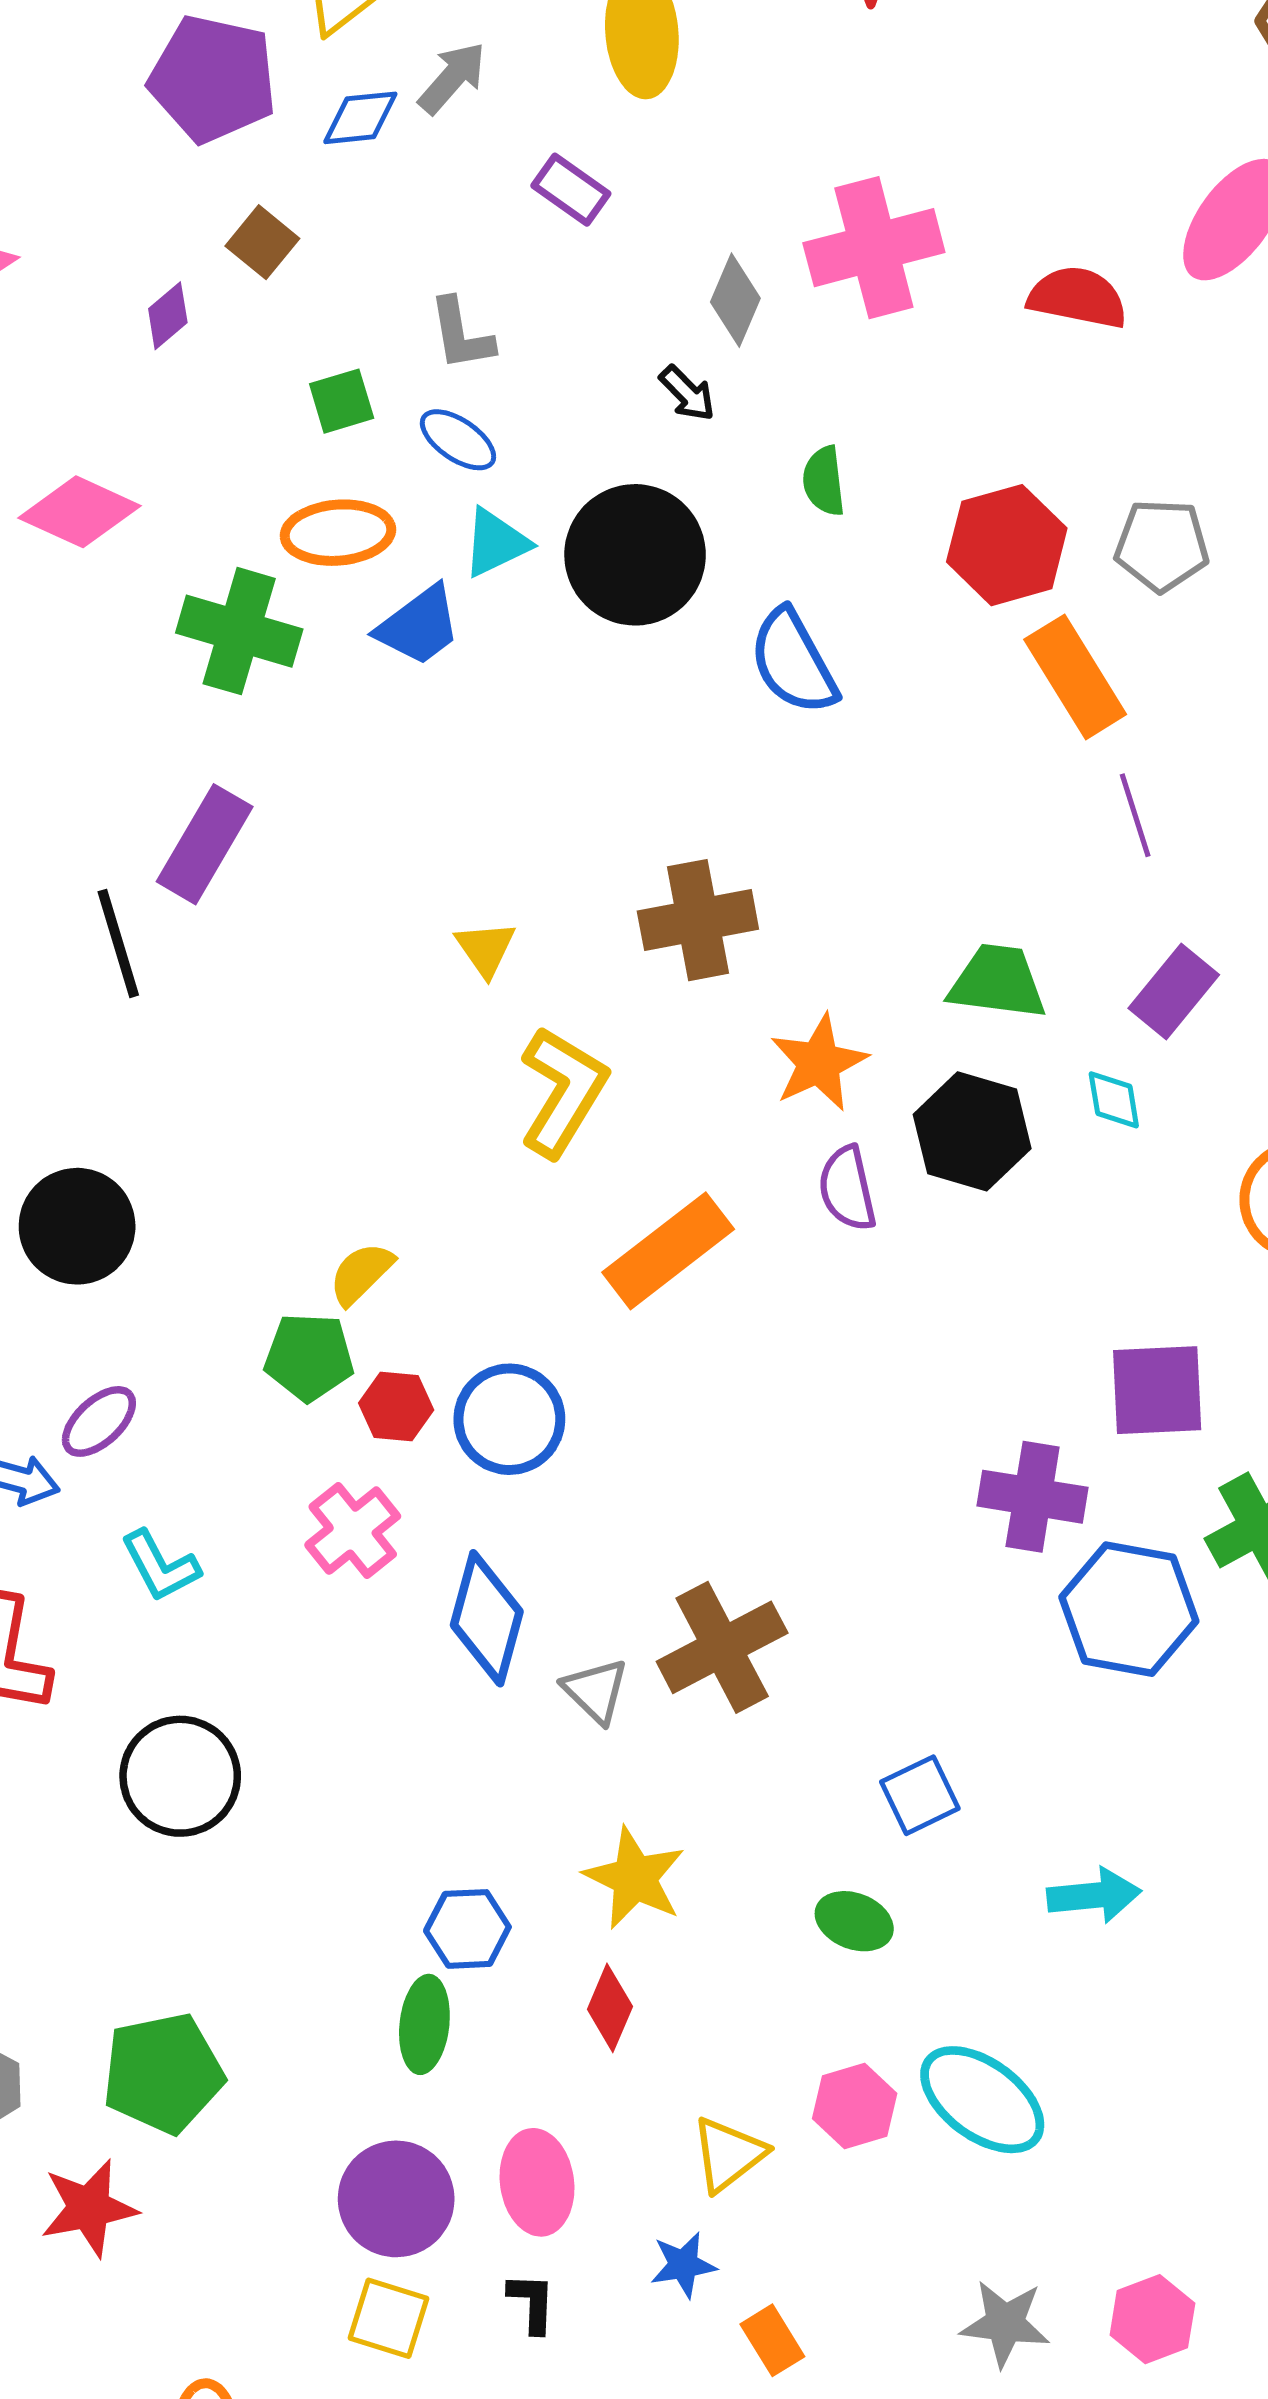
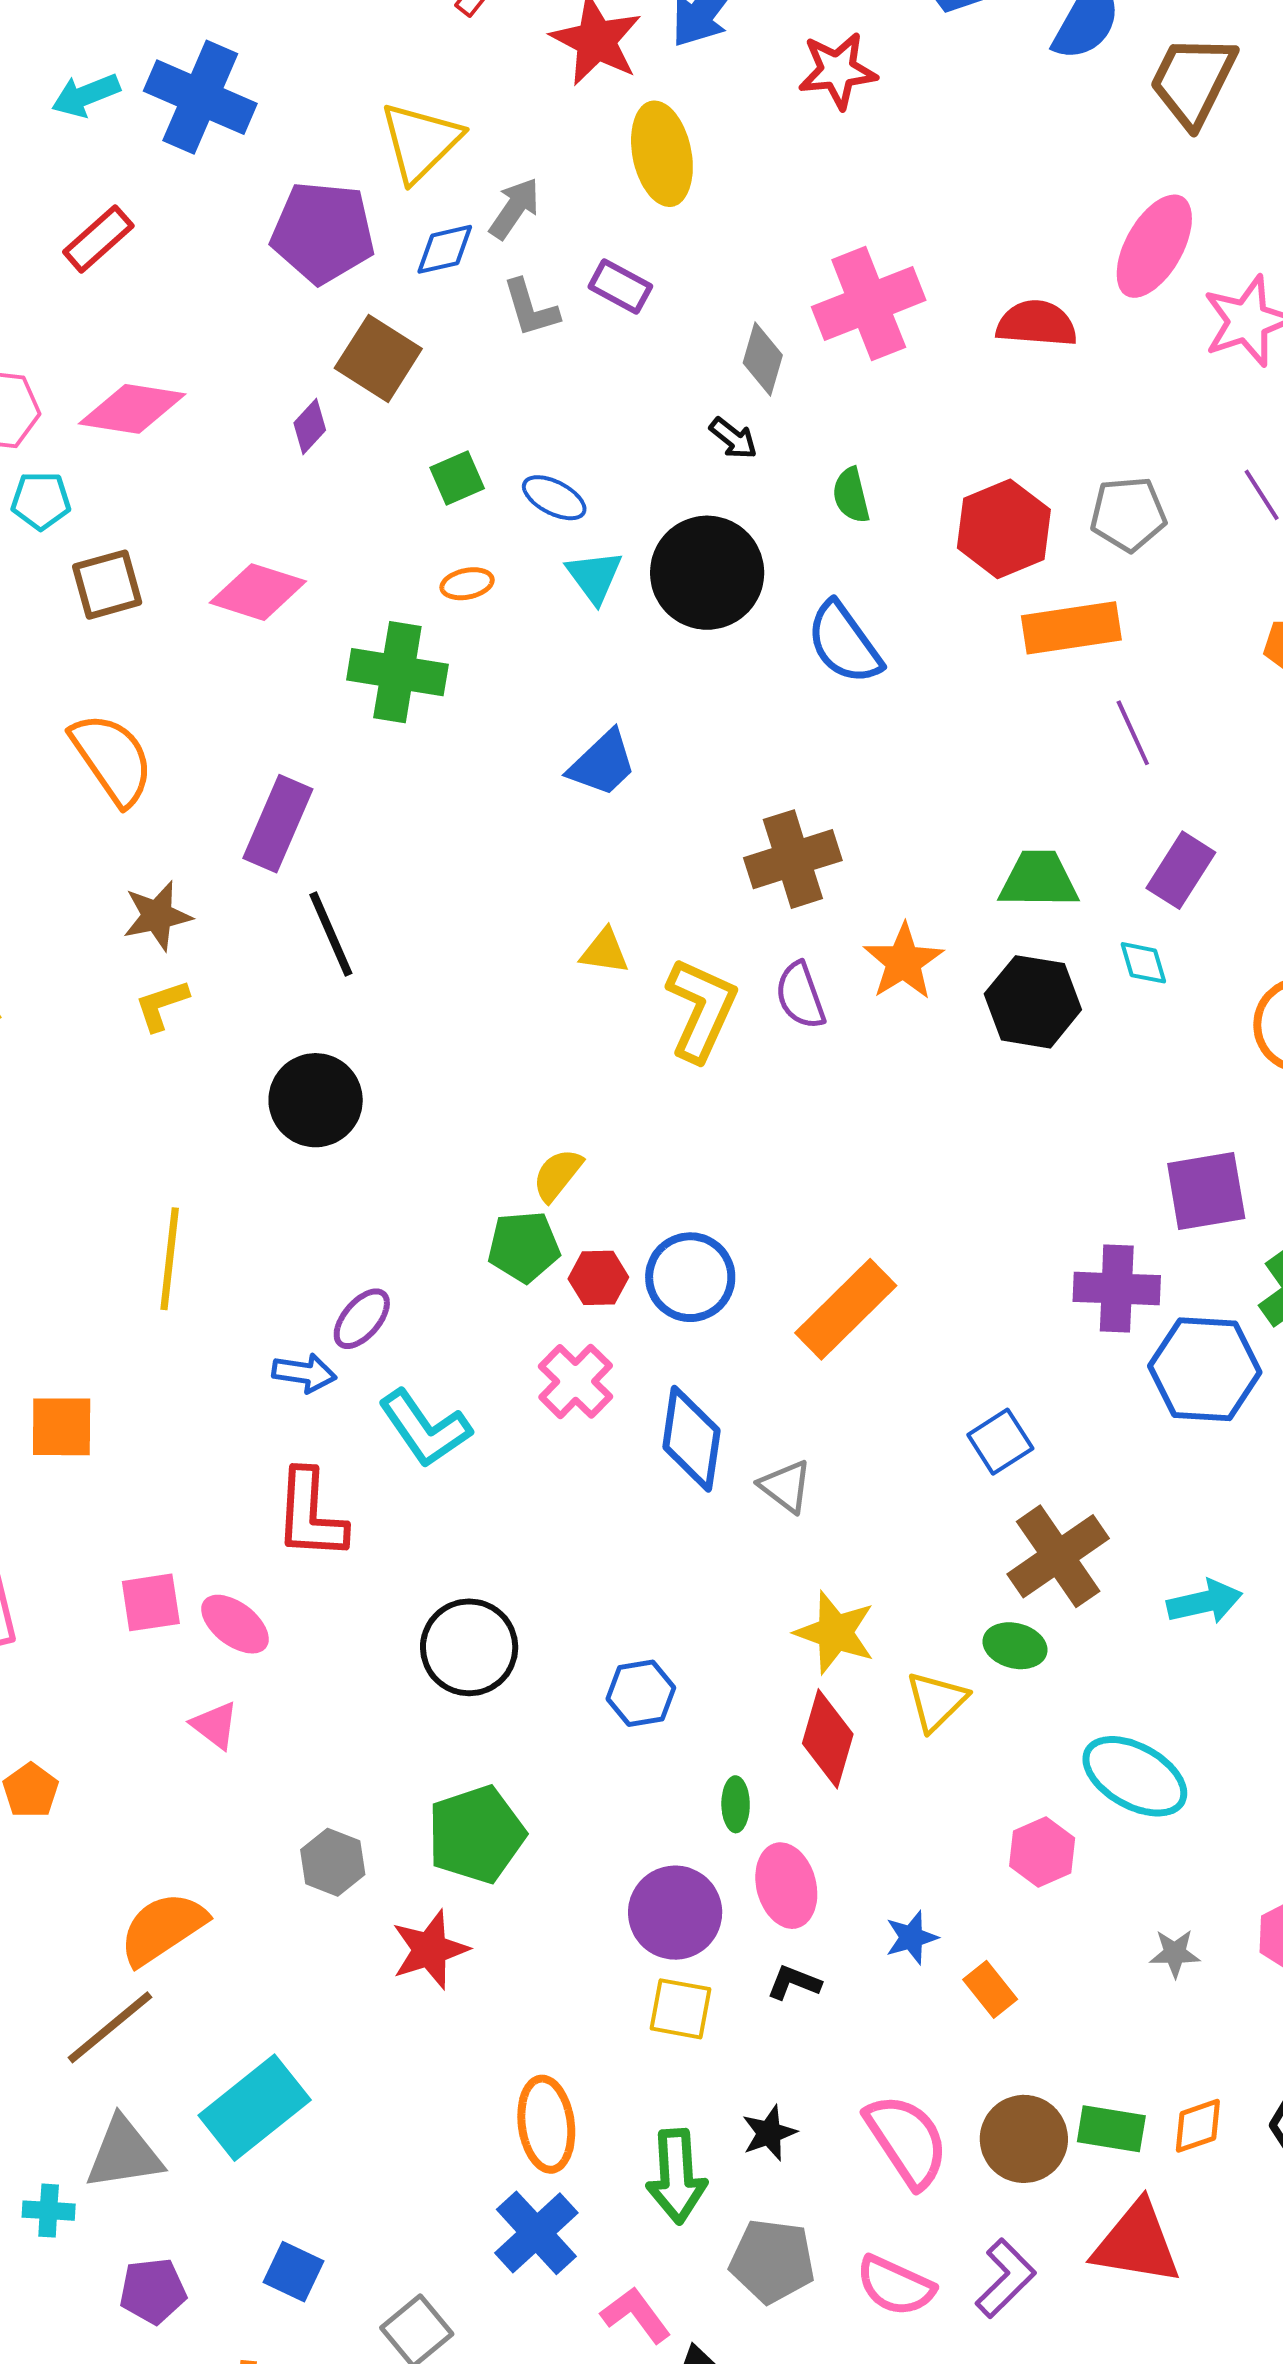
brown square: (262, 242) -> (378, 358), size x1.5
gray L-shape: (461, 334) -> (531, 308), moved
orange ellipse: (338, 533) -> (467, 584), size x0.6
cyan triangle: (496, 543) -> (594, 577), turned -34
blue trapezoid: (419, 626) -> (602, 763), moved
orange rectangle: (1075, 677) -> (1071, 628), turned -60
purple rectangle: (205, 844) -> (278, 824), moved
yellow triangle: (486, 949) -> (605, 951), moved, turned -40
purple semicircle: (847, 1188) -> (800, 996), moved
black circle: (77, 1226) -> (316, 1100), moved
orange rectangle: (668, 1251) -> (846, 1309), moved
cyan L-shape: (160, 1566) -> (425, 1429), size x1.4
brown cross: (722, 1647) -> (1058, 1556), moved
black circle: (180, 1776) -> (469, 1647), moved
blue square: (920, 1795) -> (1000, 1442), moved
blue hexagon: (467, 1929) -> (641, 1693), moved
red diamond: (610, 2008) -> (828, 1739), size x1.4
green ellipse: (424, 2024) -> (736, 1804), moved, size x0.7
pink hexagon: (855, 2106) -> (1042, 1852), moved
yellow triangle: (728, 2154) -> (936, 1701), moved
black L-shape: (532, 2303) -> (794, 1983), turned -64
gray star: (1005, 2323) -> (1175, 1953), size x0.7

